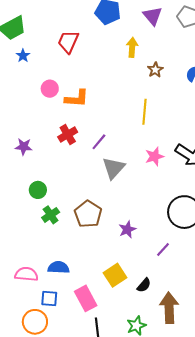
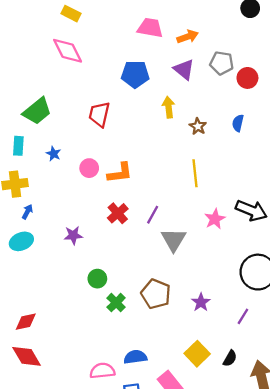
blue star: (23, 56) -> (54, 154), moved

